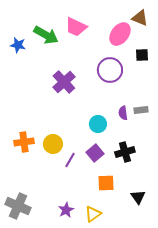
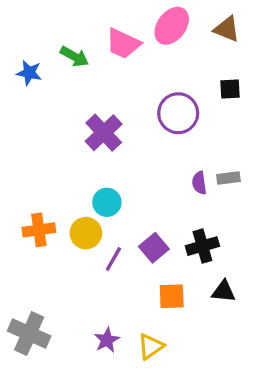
pink ellipse: (120, 34) -> (172, 26), moved
green arrow: (46, 35) -> (75, 57), size x0.7
cyan circle: (98, 124) -> (107, 202), moved
black triangle: (138, 197) -> (224, 291), moved, turned -49

